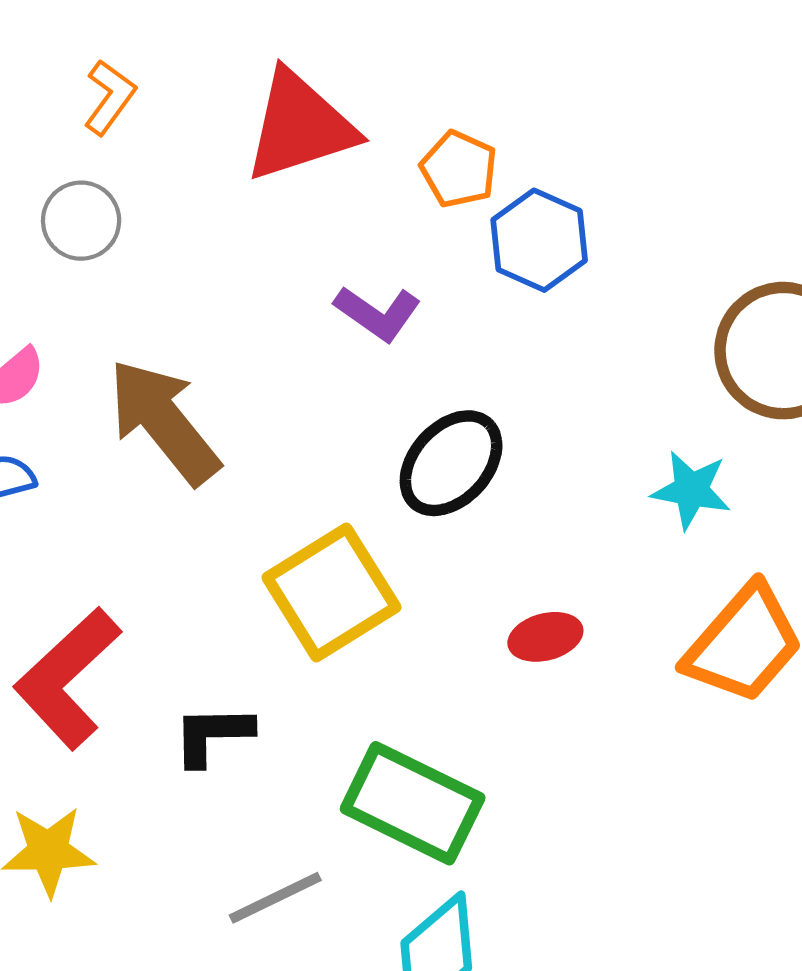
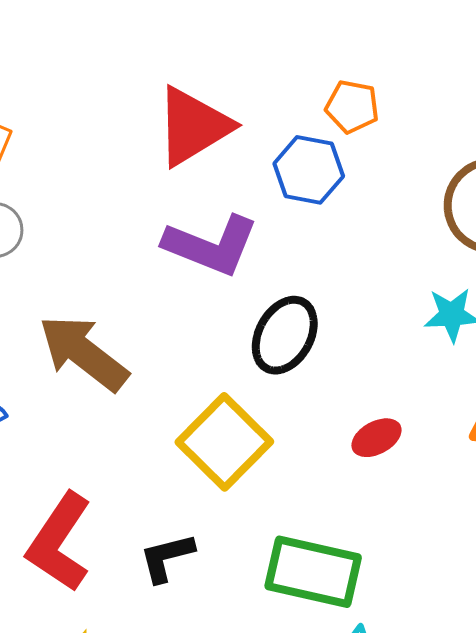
red triangle: (300, 126) -> (193, 126), moved
orange pentagon: (459, 169) -> (352, 107), moved
purple L-shape: (378, 313) -> (211, 245), size x1.6

